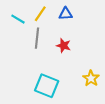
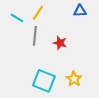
blue triangle: (66, 14) -> (80, 11), moved
yellow star: (91, 78) -> (74, 79), moved

